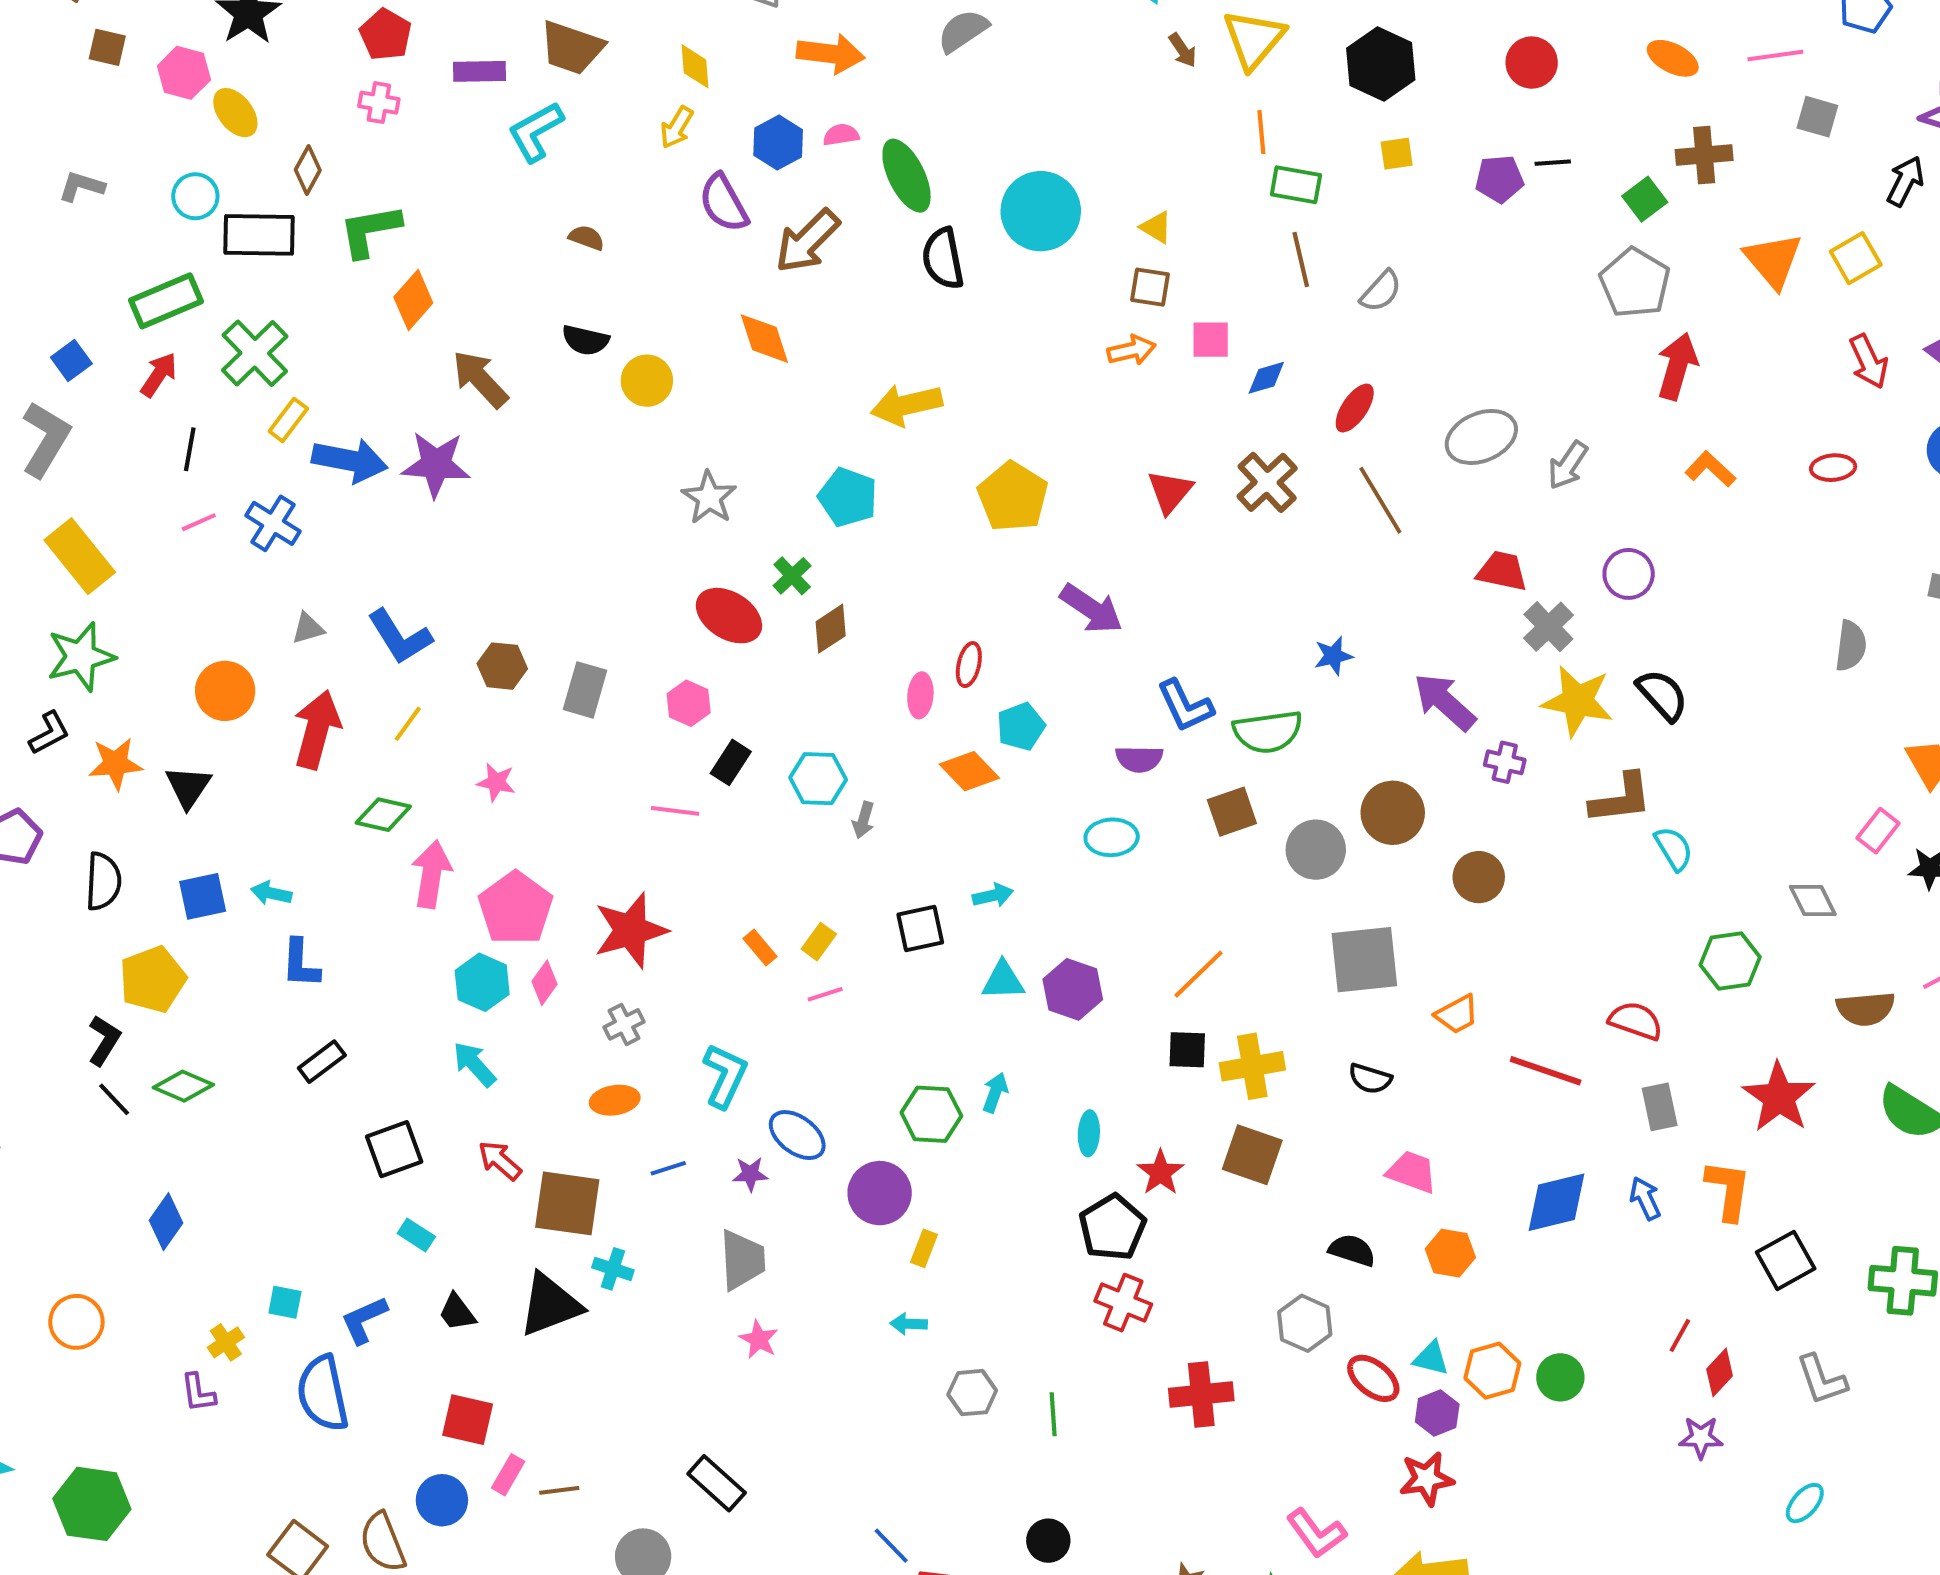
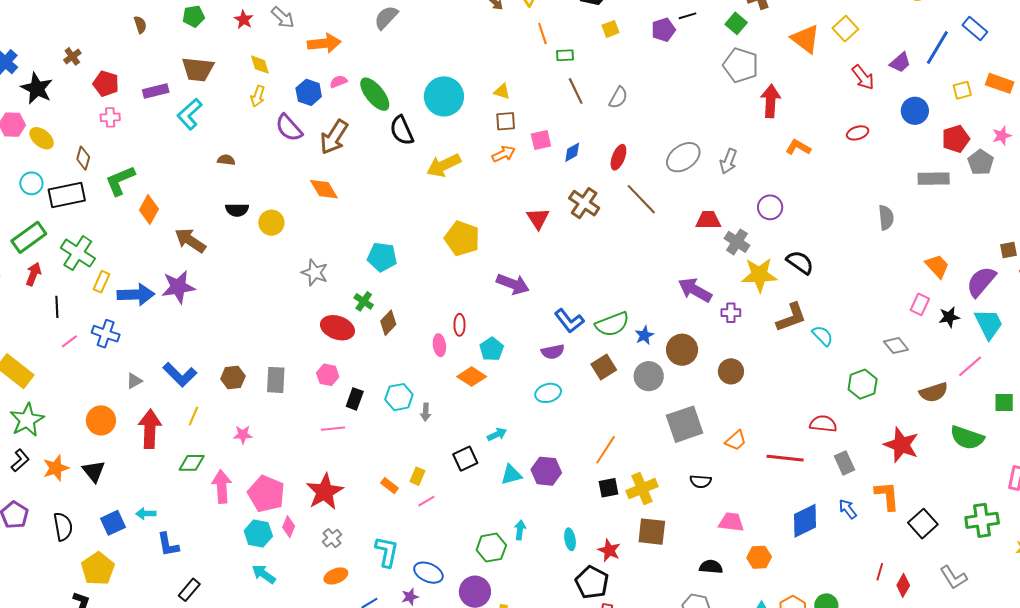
green rectangle: (1296, 185) -> (565, 55), size x0.7
yellow arrow: (907, 405) -> (444, 165), moved
blue star: (1333, 656) -> (644, 335), moved

